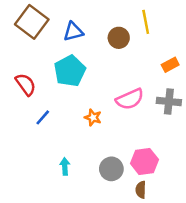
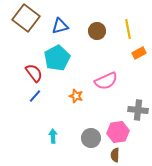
yellow line: (146, 22) -> (128, 29), moved
red semicircle: (26, 84) -> (34, 73), moved
gray cross: (169, 102) -> (138, 110), moved

